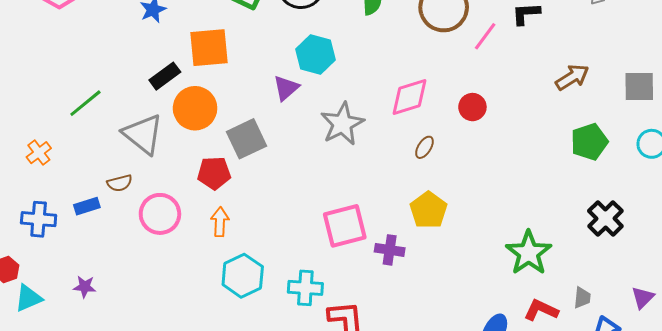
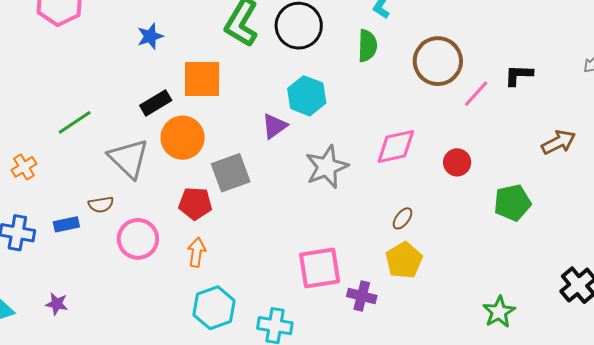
green pentagon: (589, 142) -> (512, 203), moved
brown ellipse: (424, 147) -> (403, 218), moved
green star: (529, 253) -> (499, 312), size x0.7

